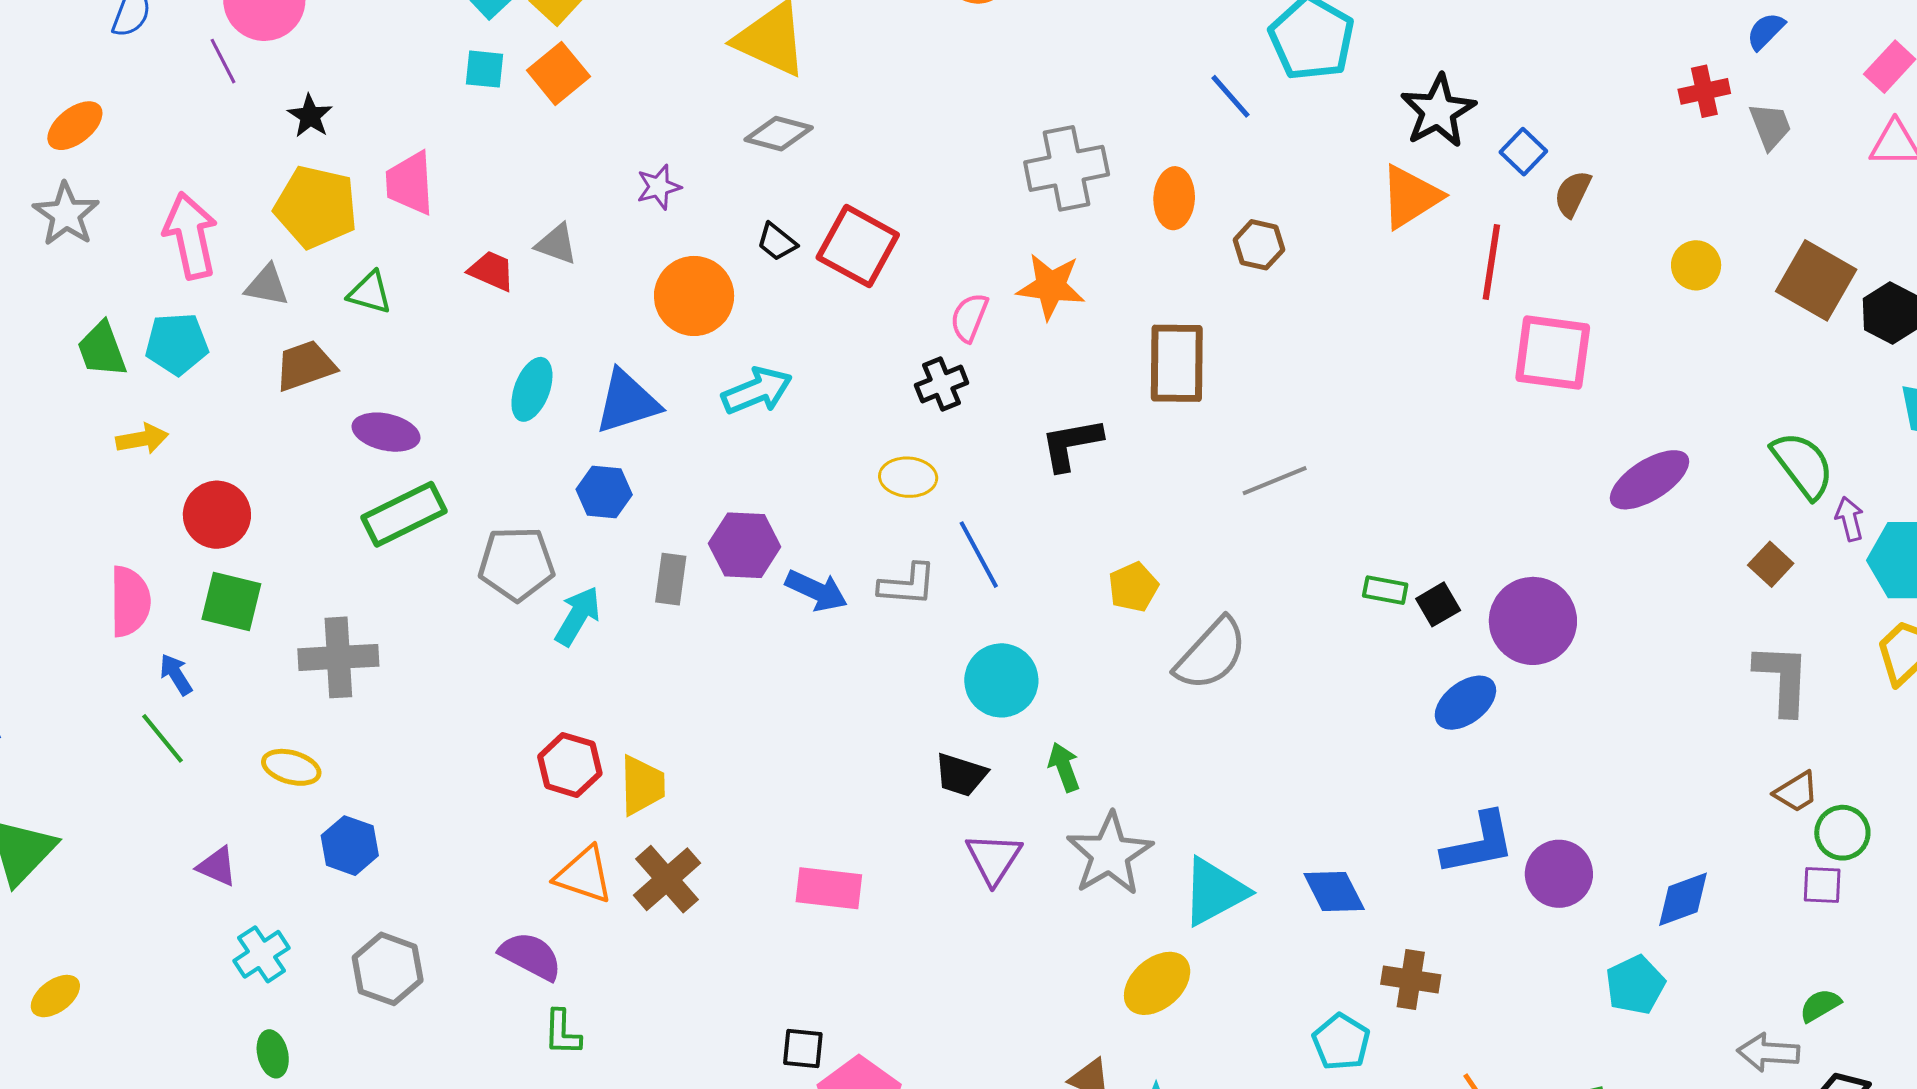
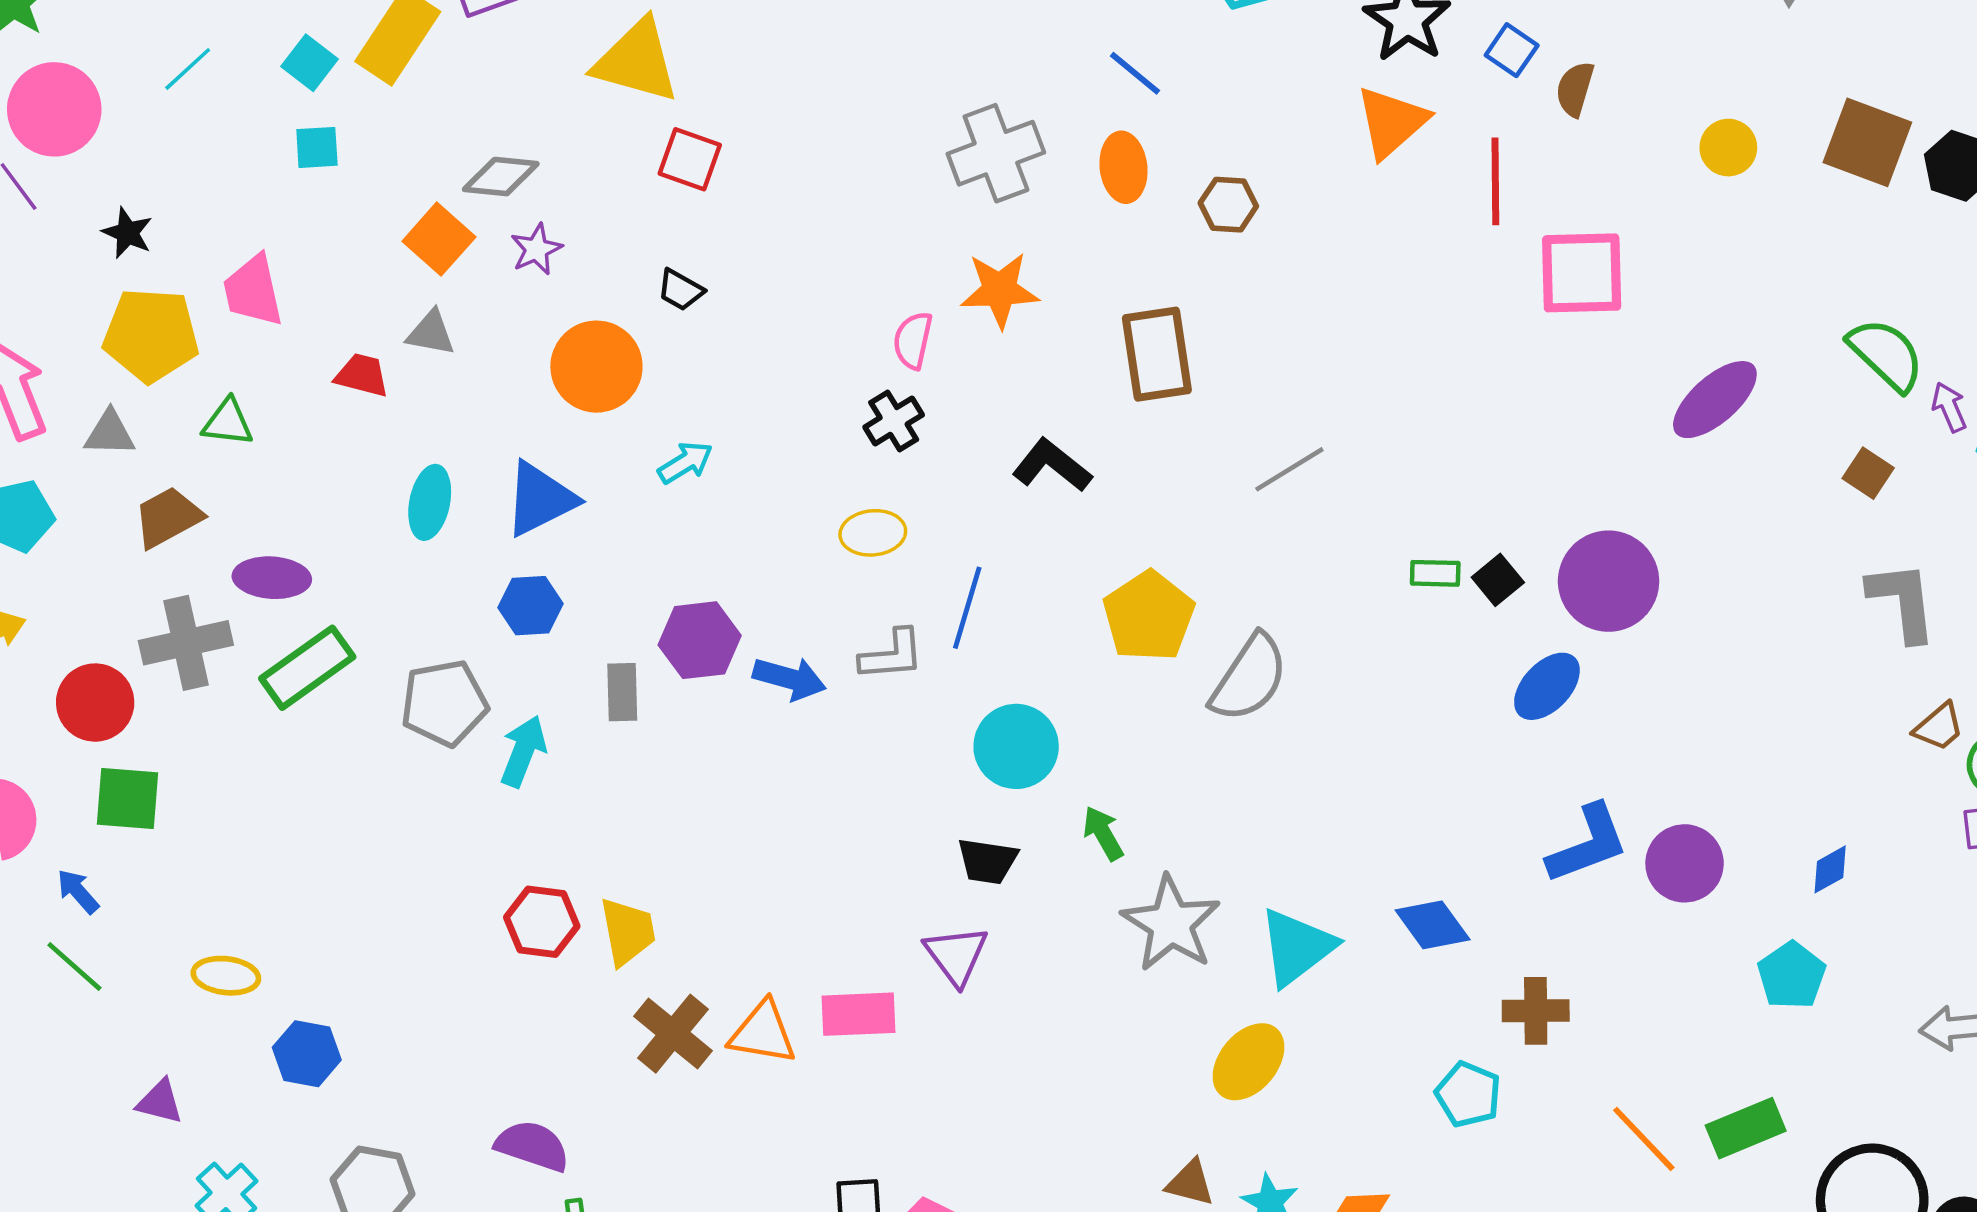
orange square: (558, 73) -> (439, 239), moved
blue line: (1231, 96) -> (1135, 73), moved
gray diamond: (779, 134) -> (501, 177), moved
red square: (858, 246) -> (690, 159), moved, size x0.7
cyan arrow: (757, 391) -> (685, 463), size x0.7
black L-shape: (1071, 444) -> (1052, 465), turned 58
blue line: (979, 555) -> (967, 608), turned 54
yellow pentagon: (1133, 587) -> (1149, 616), size x1.6
gray cross: (338, 657) -> (186, 643), moved
purple triangle: (994, 859) -> (956, 955), moved
orange triangle: (584, 875) -> (763, 1033), moved
blue diamond: (1683, 899) -> (1830, 869), size x0.7

